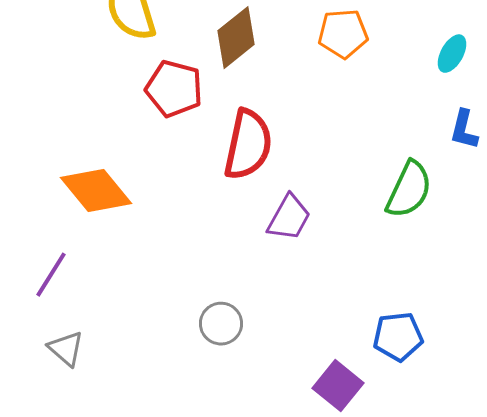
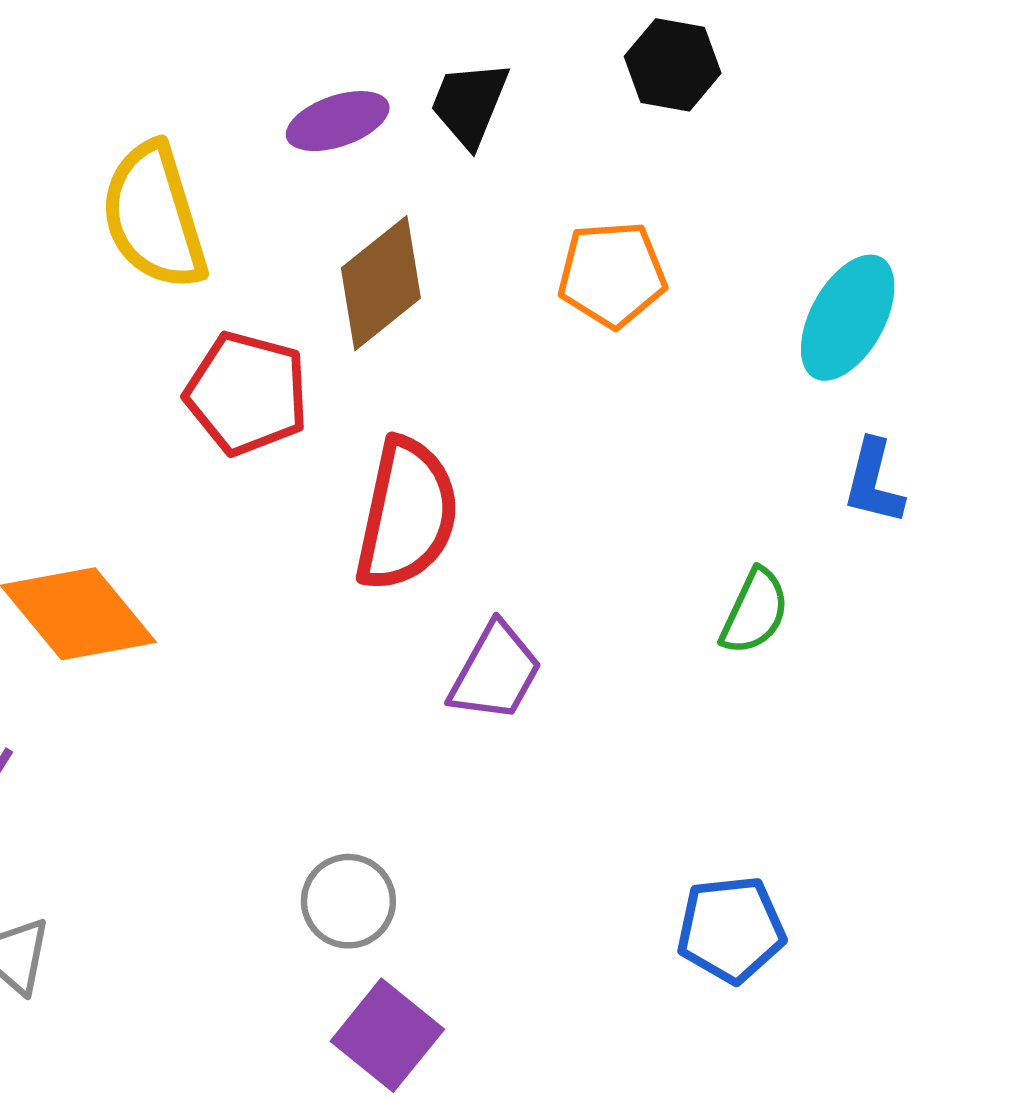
cyan ellipse: (452, 54) -> (848, 318), size x1.5
green semicircle: (409, 190) -> (755, 612), size x0.7
purple square: (338, 386) -> (387, 1035), moved

